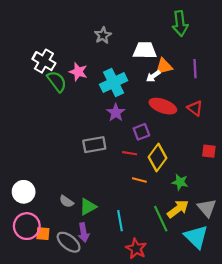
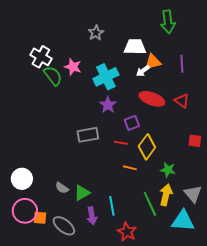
yellow arrow: (178, 209) -> (166, 195), turned -40
purple arrow: (84, 233) -> (92, 216), moved
cyan triangle: (196, 237) -> (183, 221), turned -40

